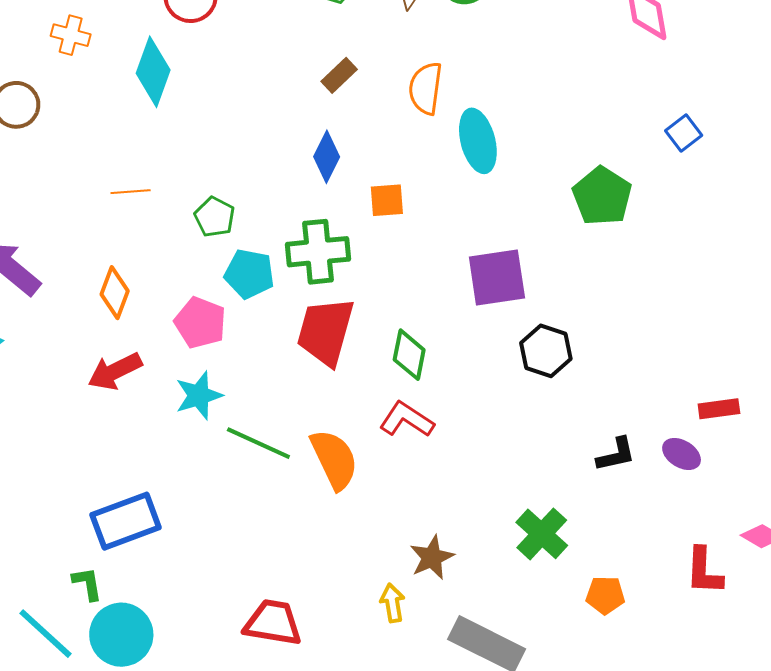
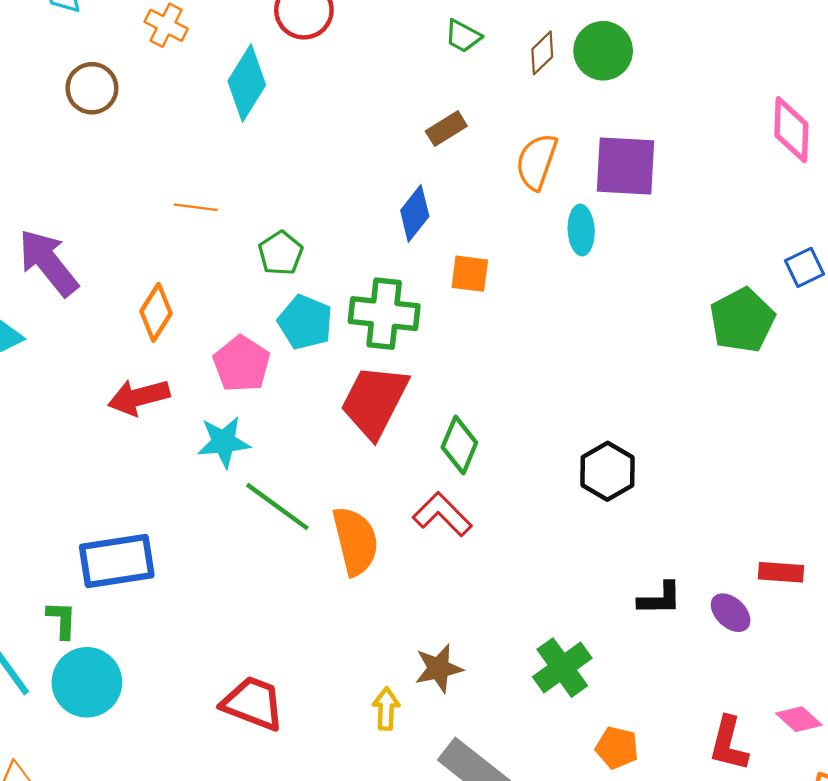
cyan ellipse: (478, 141) -> (581, 230), size x0.7
green pentagon: (602, 196) -> (742, 320), moved
purple square: (497, 278) -> (626, 166), moved

